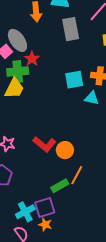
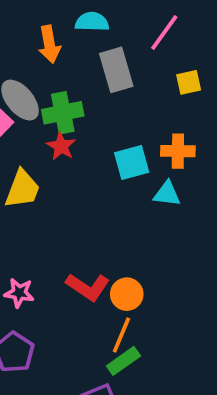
red star: (32, 59) -> (61, 146), moved
green cross: (18, 72) -> (63, 113), moved
orange line: (77, 175) -> (121, 335), moved

